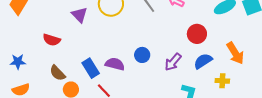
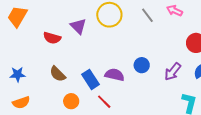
red semicircle: (52, 40) -> (52, 38), moved
brown semicircle: (57, 73) -> (58, 74), moved

